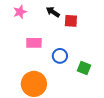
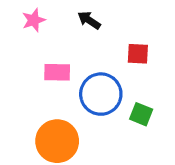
red square: (71, 21) -> (138, 54), moved
blue circle: (60, 56) -> (101, 94), size x1.6

